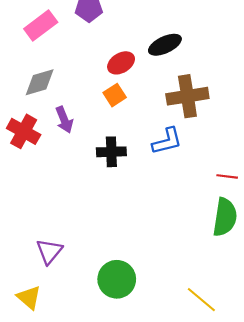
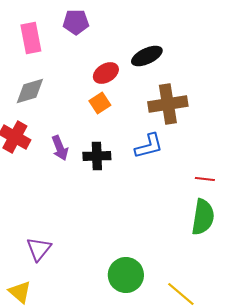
pink rectangle: (41, 25) -> (31, 38), turned -64
purple arrow: (64, 120) -> (60, 148), moved
green circle: (117, 279) -> (126, 275), moved

